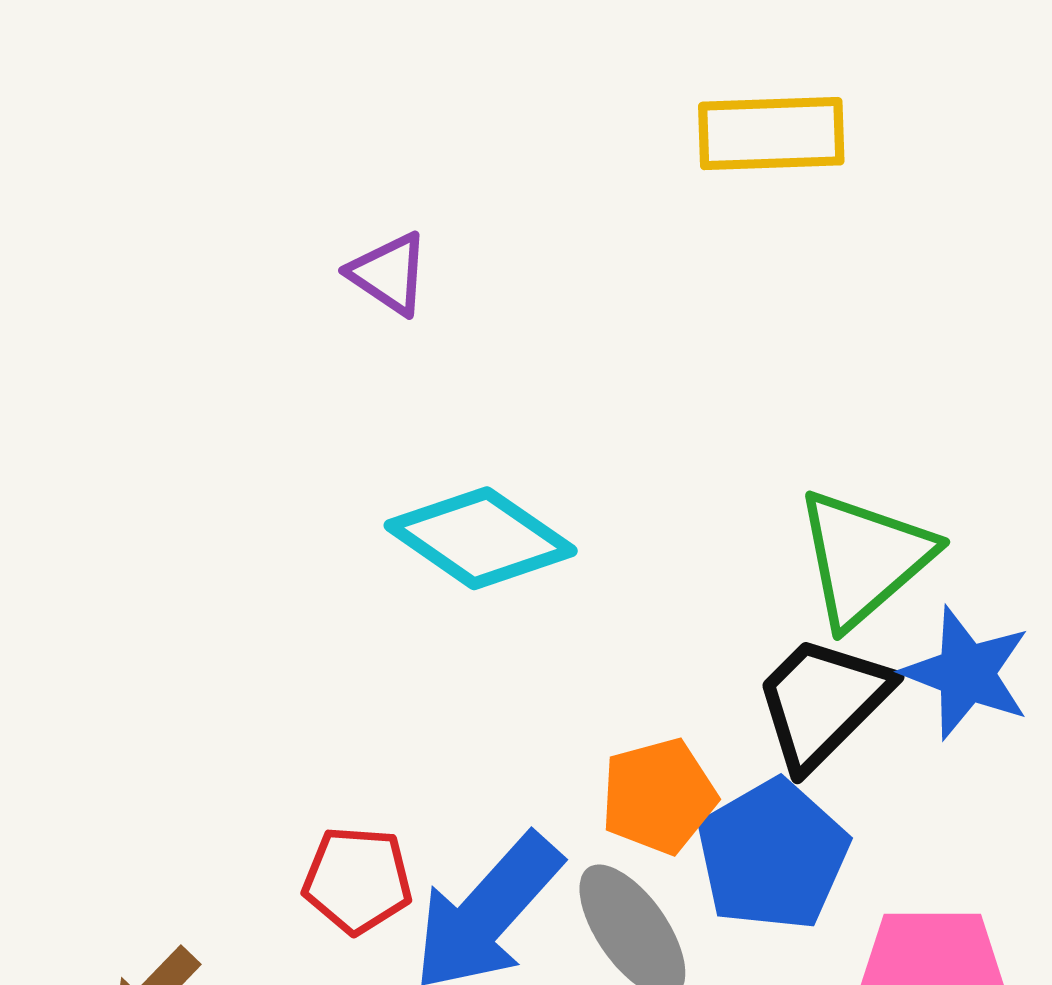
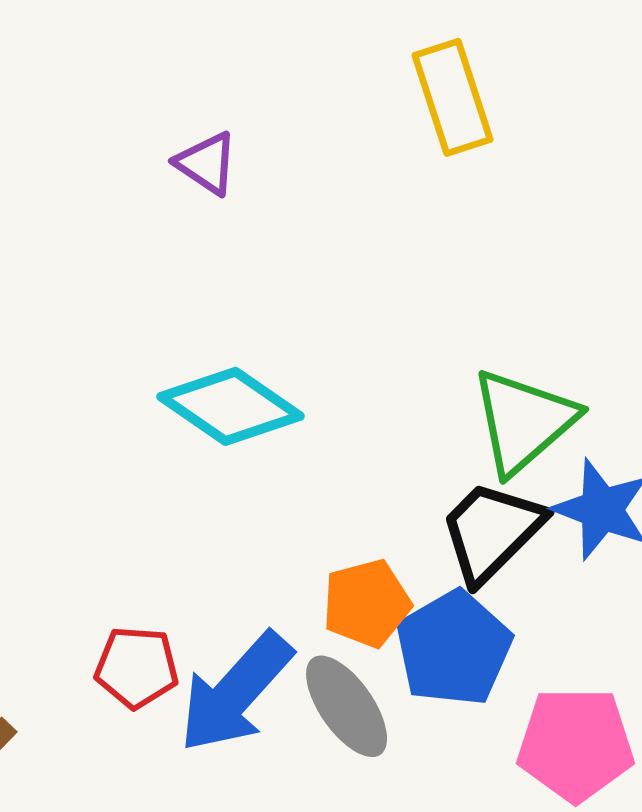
yellow rectangle: (771, 134) -> (453, 97), turned 74
purple triangle: (389, 274) -> (207, 163), moved

